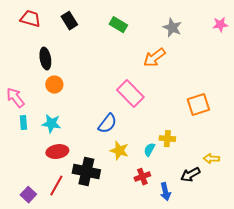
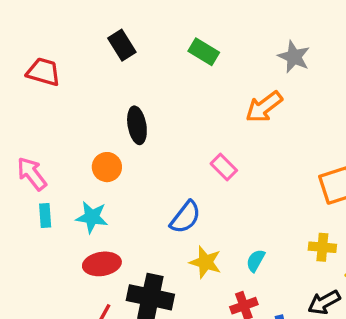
red trapezoid: (30, 19) -> (43, 72), moved
black ellipse: (45, 59) -> (137, 125), moved
orange circle: (54, 85) -> (107, 167), moved
pink rectangle: (130, 94) -> (224, 167), size x0.6
yellow cross: (167, 139) -> (322, 247), moved

